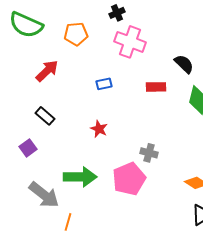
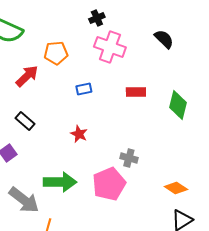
orange pentagon: (76, 34) -> (56, 53), moved
black semicircle: (184, 64) -> (164, 39), moved

